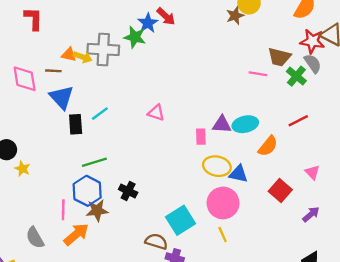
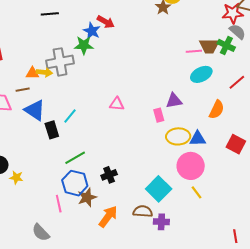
brown trapezoid: (279, 57) -> (209, 46), moved
cyan ellipse: (245, 124) -> (201, 74), moved
black cross: (128, 191) -> (109, 175), turned -35
orange arrow: (76, 234) -> (108, 217), moved

